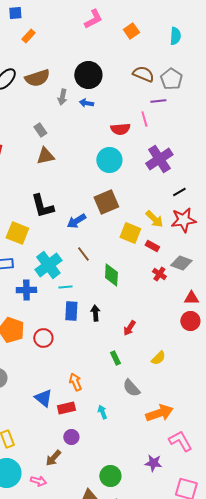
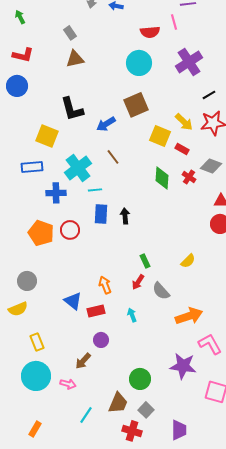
green diamond: (111, 275) -> (162, 178), moved
red arrow: (129, 328) -> (138, 282), moved
red circle: (43, 338) -> (70, 230), moved
purple star: (153, 463) -> (183, 366), size x1.5

